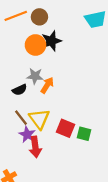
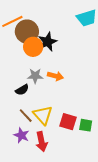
brown circle: (39, 17) -> (27, 32), moved, size x1.5
orange arrow: (47, 85) -> (55, 76), moved, turned 77
purple star: (27, 134) -> (21, 135), moved

